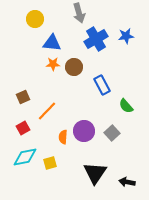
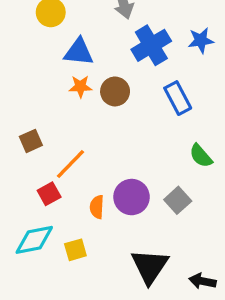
blue rectangle: (102, 85) -> (178, 98), moved
red square: (23, 128) -> (49, 194), moved

